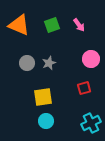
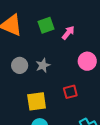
pink arrow: (79, 25) -> (68, 33), moved, turned -104
red square: (84, 88) -> (70, 92), moved

